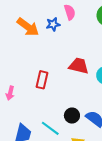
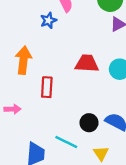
orange arrow: (28, 27) -> (23, 60), moved, turned -110
pink arrow: (10, 93) -> (12, 109), turned -96

